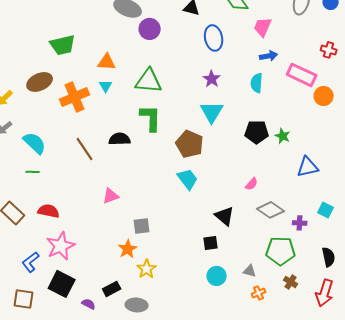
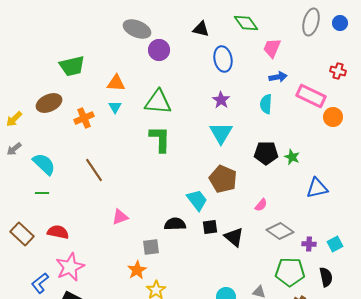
orange cross: (75, 97) -> (84, 118), size x0.7
black semicircle: (120, 139) -> (175, 224), moved
brown pentagon: (190, 144) -> (223, 179), moved
cyan square: (326, 210) -> (335, 244), moved, turned 35
black square: (211, 243) -> (210, 227), moved
black semicircle: (329, 257) -> (326, 277), moved

